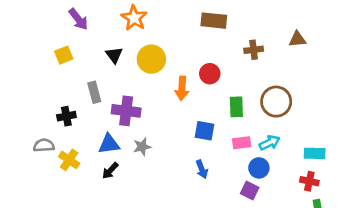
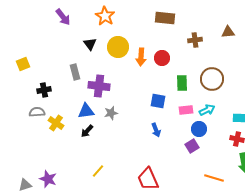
yellow square: (64, 55) -> (23, 64), moved
orange arrow: (182, 88) -> (141, 57), moved
black cross: (66, 116) -> (44, 90), moved
purple square: (250, 190) -> (192, 146), turned 32

